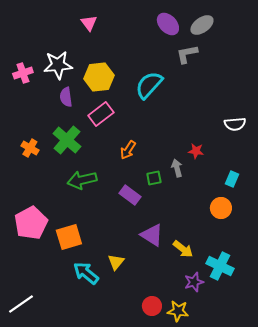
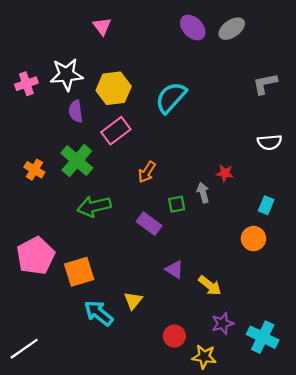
gray L-shape: (187, 54) -> (265, 84), moved
purple triangle: (152, 235) -> (174, 270), size x0.7
cyan cross: (220, 266) -> (263, 337), moved
red circle: (152, 306) -> (174, 336), moved

